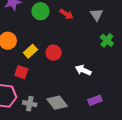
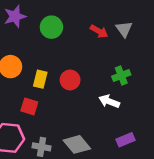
red arrow: (66, 14) -> (99, 31), moved
green cross: (107, 40) -> (121, 76), moved, turned 32
yellow rectangle: (30, 51) -> (40, 79), turned -32

